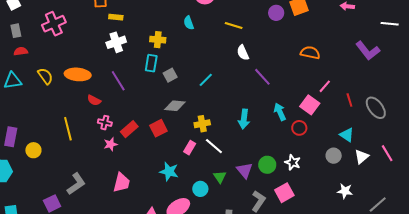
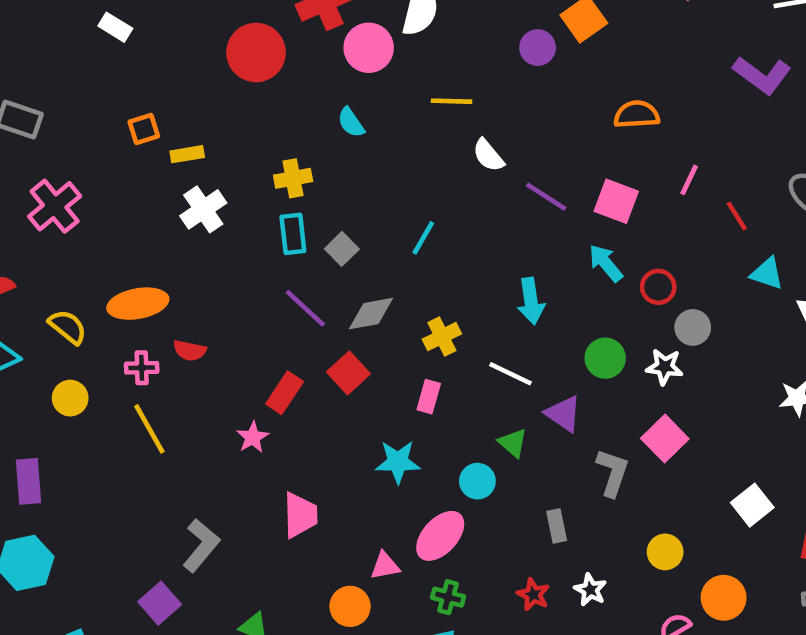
purple line: (118, 81) -> (305, 308), moved
red line: (349, 100) -> (737, 216), moved
pink square: (310, 105) -> (616, 201), moved
pink cross: (105, 123) -> (142, 368), moved
white line: (214, 146) -> (511, 374), moved
yellow circle: (33, 150) -> (70, 398), moved
gray circle: (334, 156) -> (693, 327), moved
green circle: (267, 165) -> (605, 358), moved

